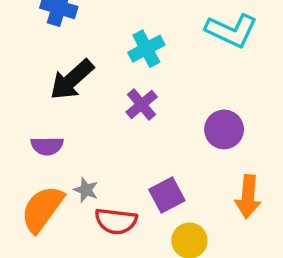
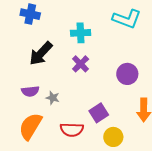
cyan cross: (146, 49) -> (81, 33), turned 30
gray star: (86, 190) -> (53, 98), moved

